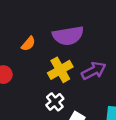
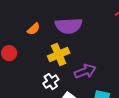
purple arrow: (94, 71) -> (85, 71), moved

